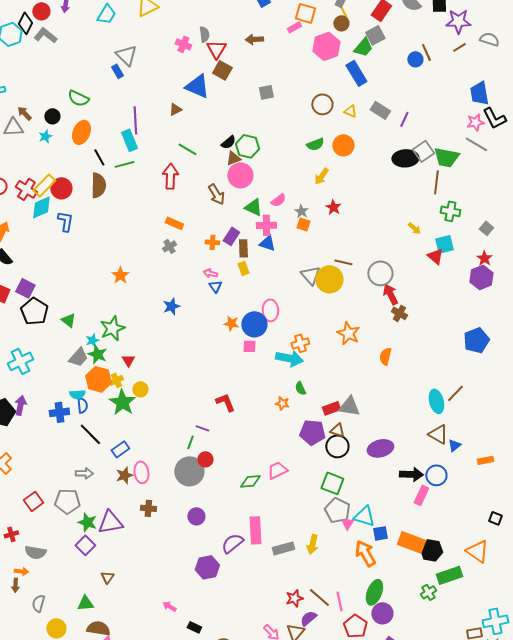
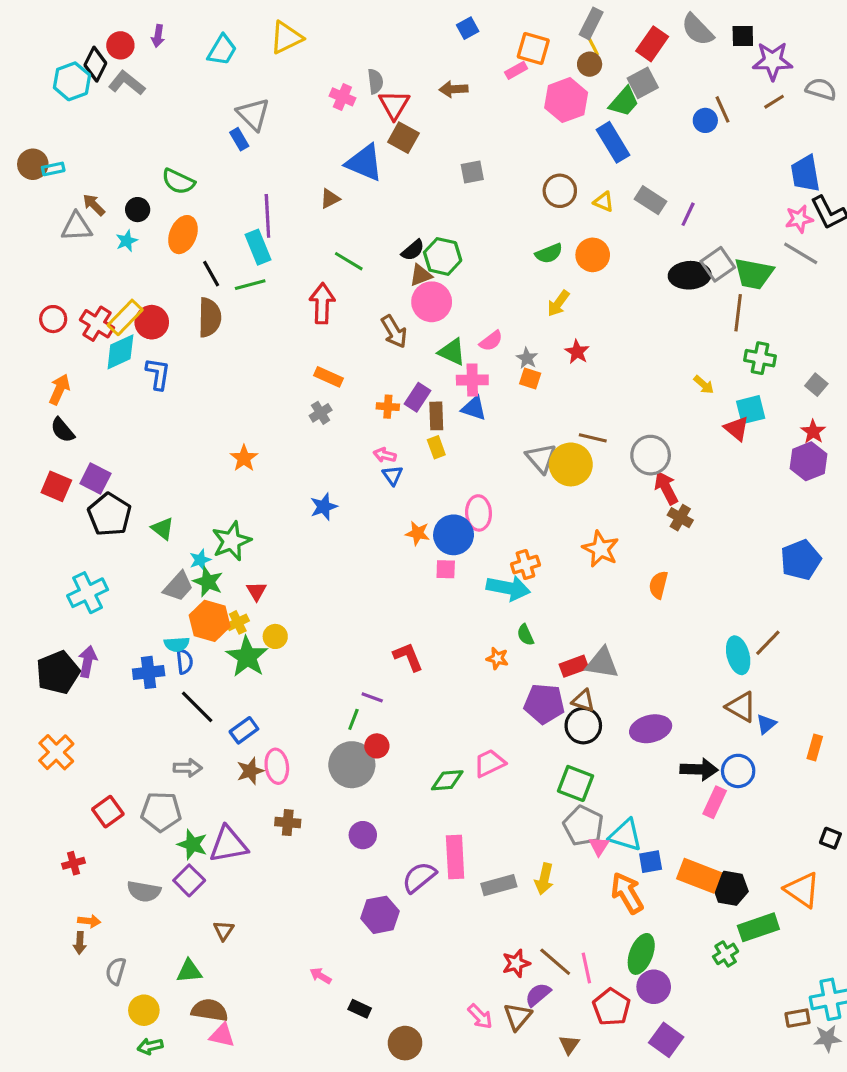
orange rectangle: (485, 460) -> (815, 748), turned -63
gray semicircle: (35, 552) -> (144, 891), moved

